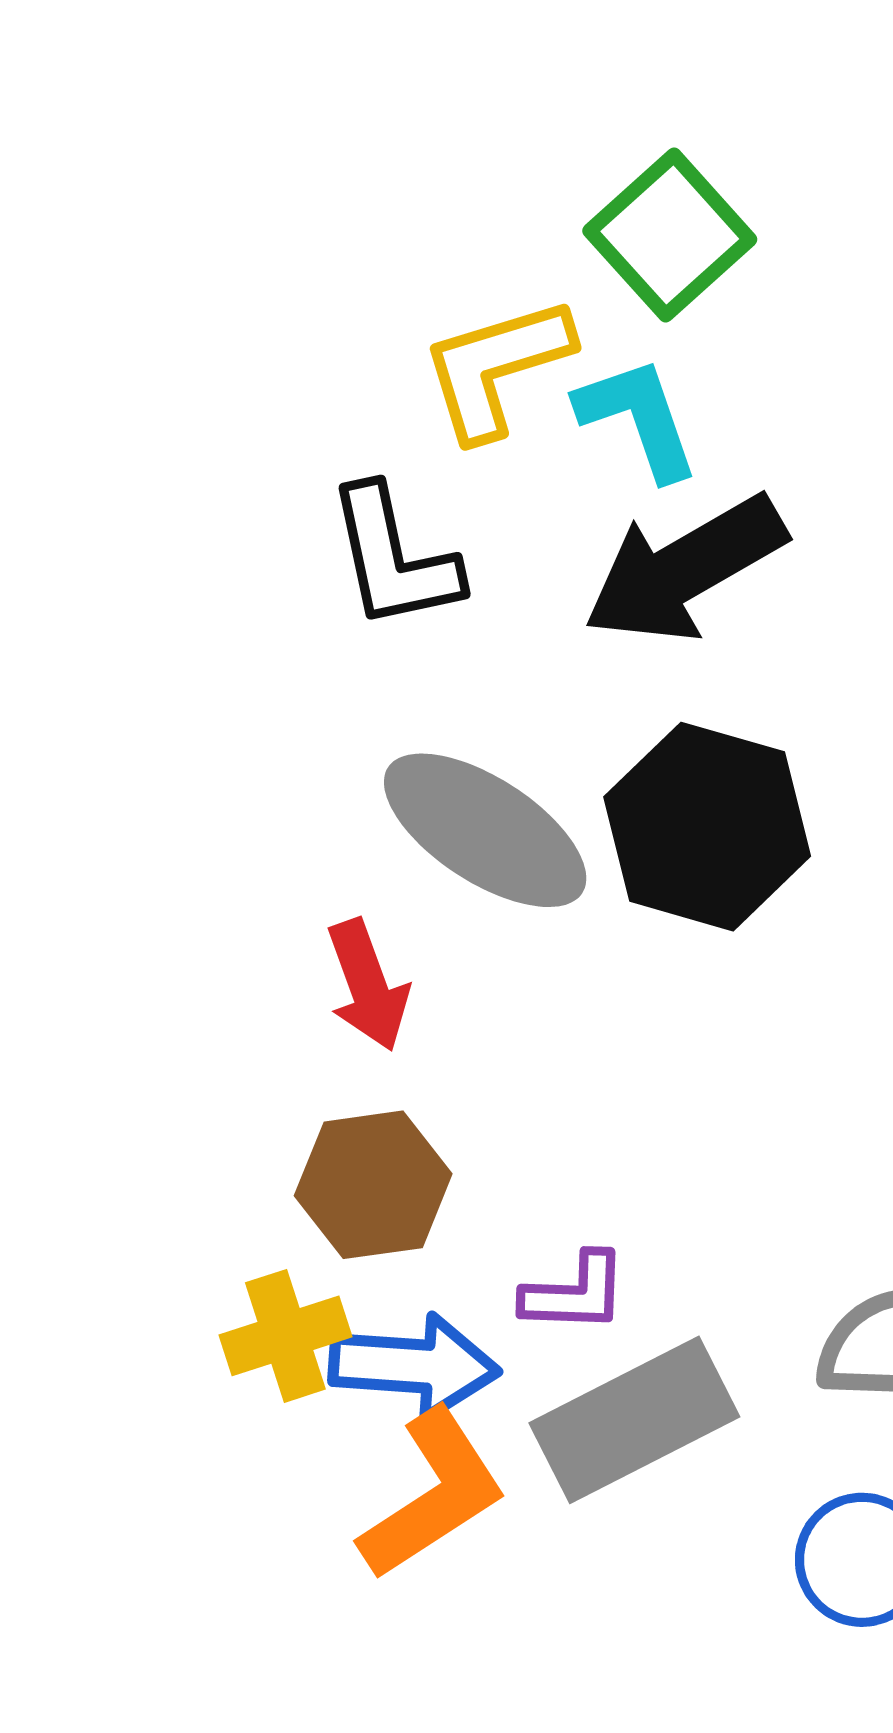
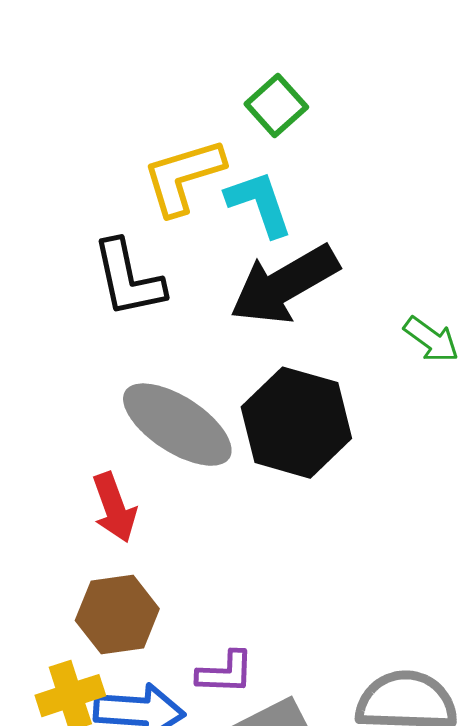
green square: (670, 235) -> (276, 106), size x0.7

